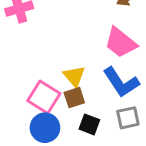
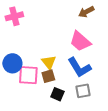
pink square: (44, 97) -> (28, 75), turned -30
blue circle: (45, 128) -> (12, 63), moved

